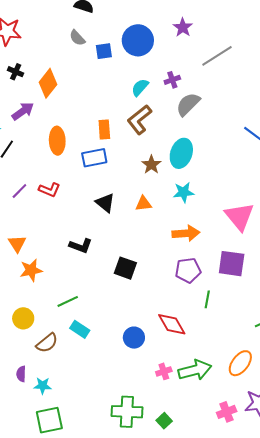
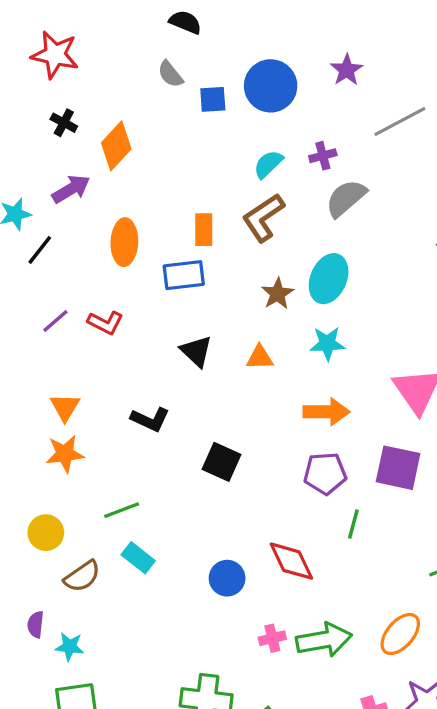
orange triangle: (17, 244) -> (65, 407), moved

